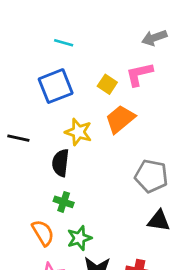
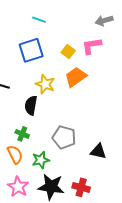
gray pentagon: (151, 176) -> (64, 137), moved
green cross: (64, 202) -> (22, 134), moved

